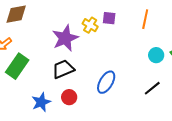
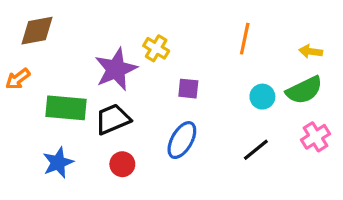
purple square: (109, 18) -> (188, 89), moved
green rectangle: (17, 66) -> (66, 108), moved, turned 60
blue star: (41, 102) -> (58, 163), moved

